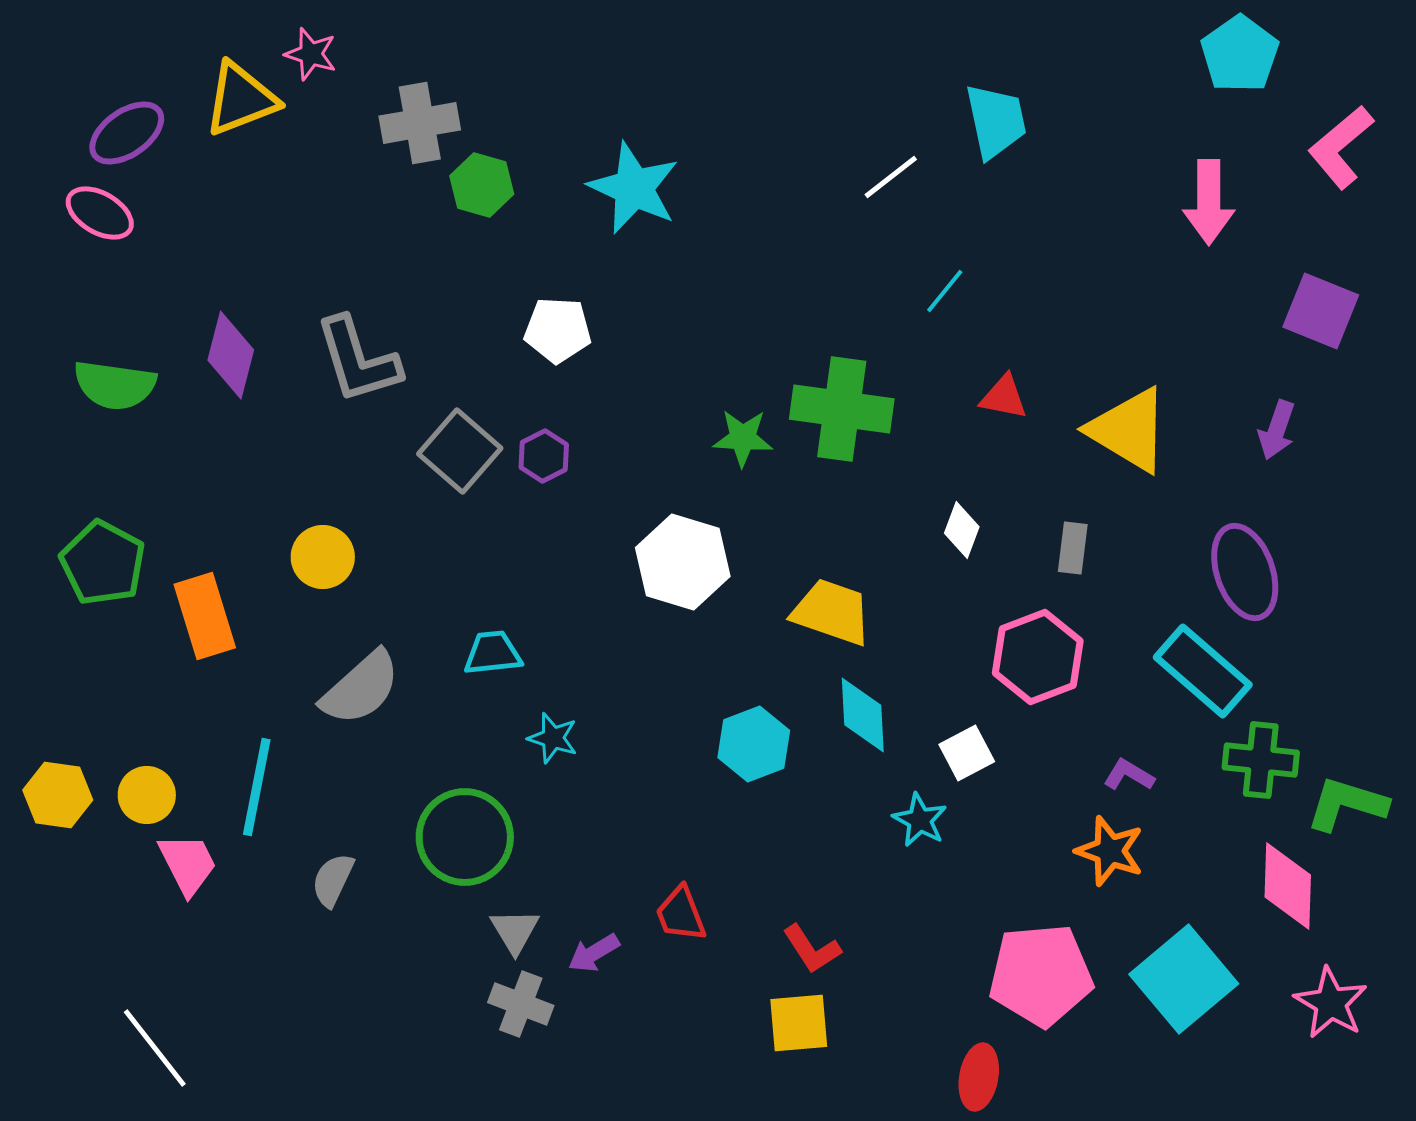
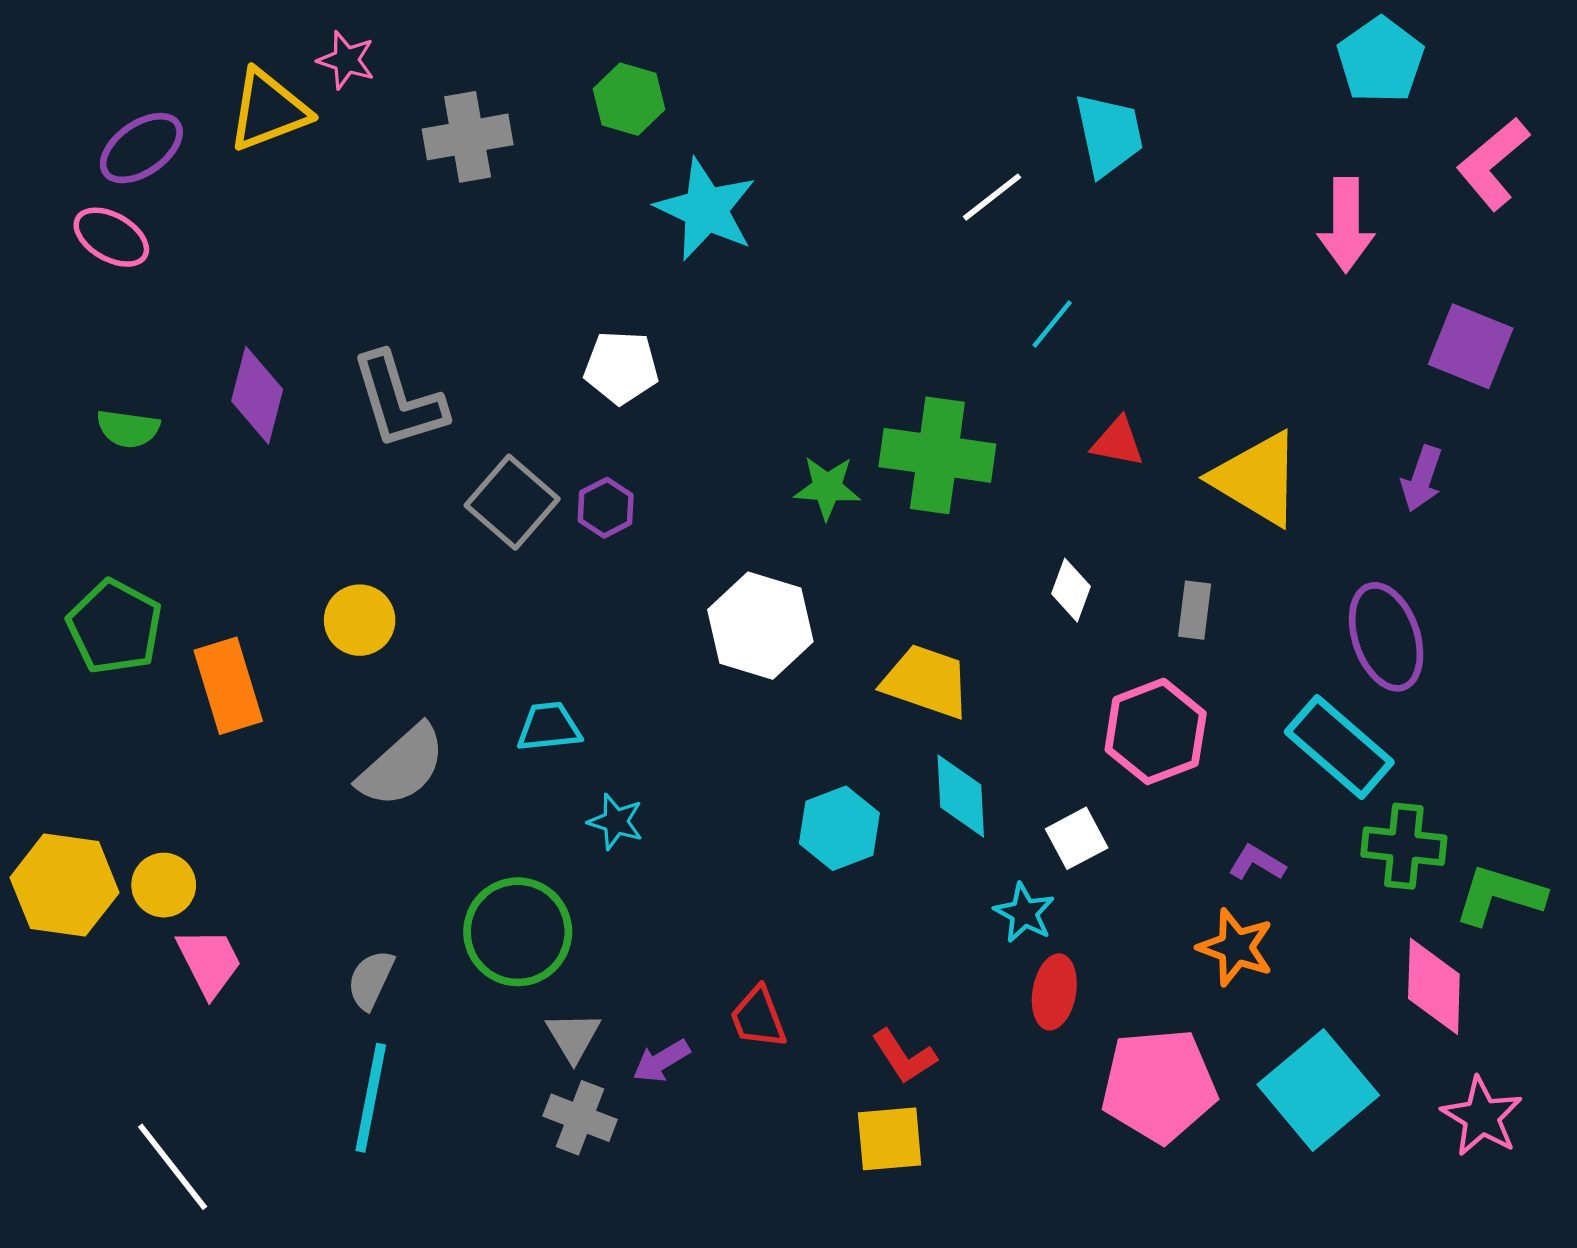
green hexagon: (482, 185) -> (629, 99), moved
green semicircle: (115, 385) -> (128, 429), size x0.7
cyan line: (257, 787) -> (371, 1098), moved
yellow hexagon: (58, 795) -> (65, 885), size x1.4
red ellipse: (979, 1077) -> (1054, 992), moved

